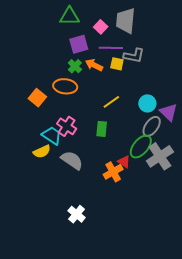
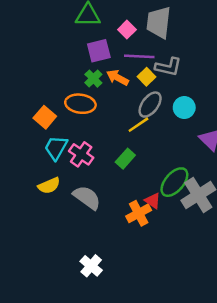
yellow square: (117, 64) -> (147, 77), turned 32
cyan circle: (147, 103) -> (184, 108), moved
gray ellipse: (152, 126) -> (150, 105), moved
green rectangle: (102, 129) -> (125, 159), turned 35
cyan trapezoid: (52, 135) -> (56, 148), moved, turned -95

